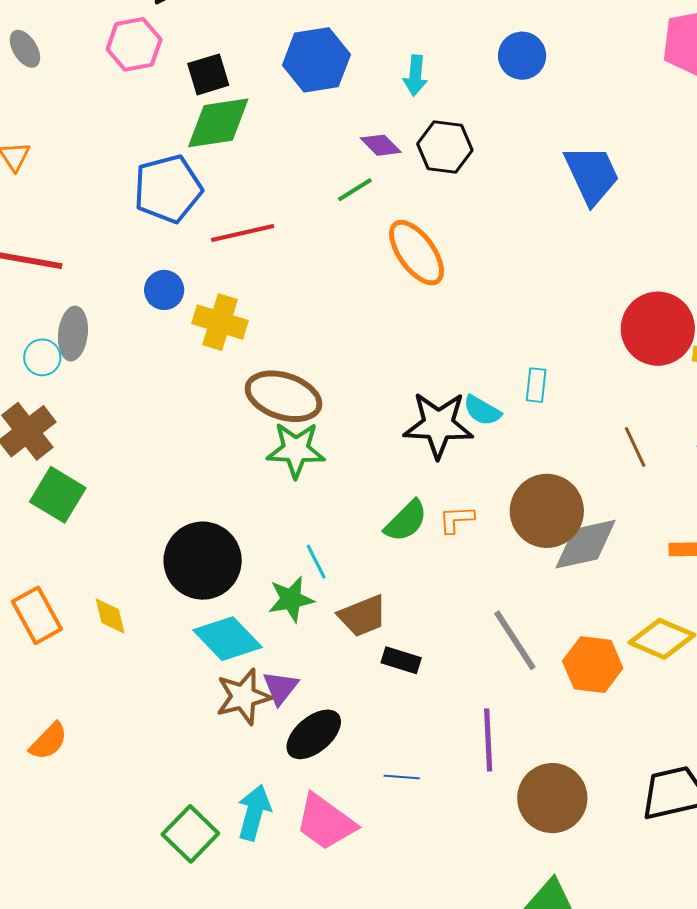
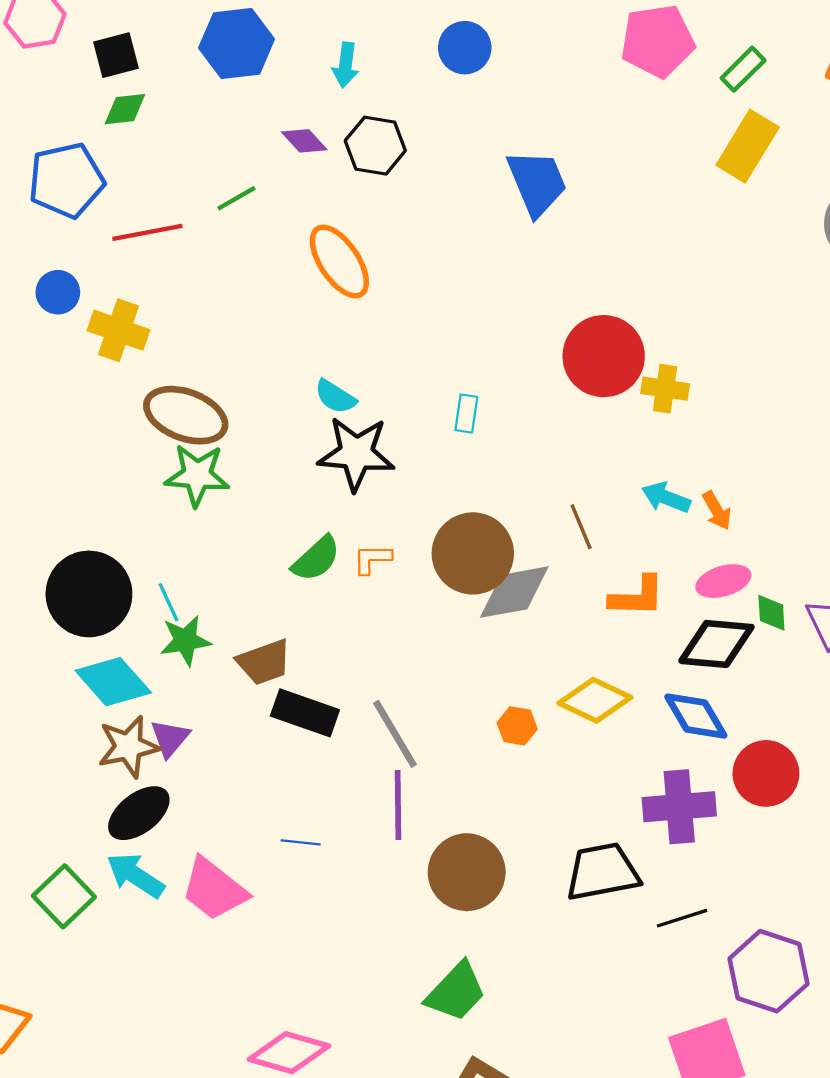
green diamond: (218, 123) -> (125, 109), size x0.6
green line: (355, 190) -> (236, 198), moved
cyan semicircle: (482, 410) -> (335, 397), moved
brown line: (635, 447) -> (581, 527), moved
cyan line: (316, 562) -> (169, 602), moved
gray line: (515, 640) -> (395, 734), moved
black rectangle: (401, 660) -> (305, 713), size x1.5
orange hexagon: (593, 665) -> (517, 726), size x0.6
black ellipse: (314, 734) -> (139, 813), moved
cyan arrow: (254, 812) -> (135, 875), turned -74

